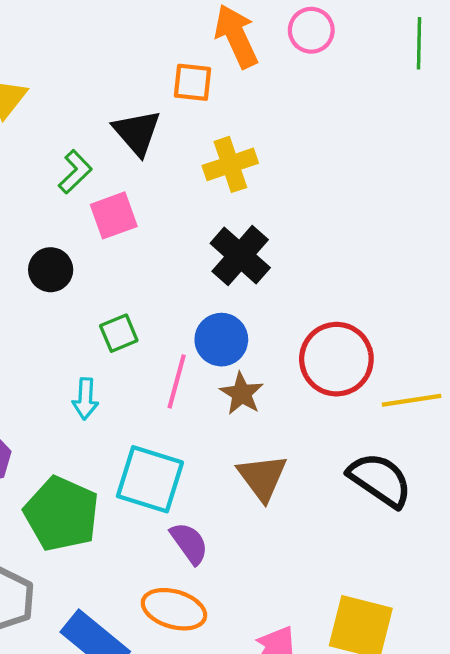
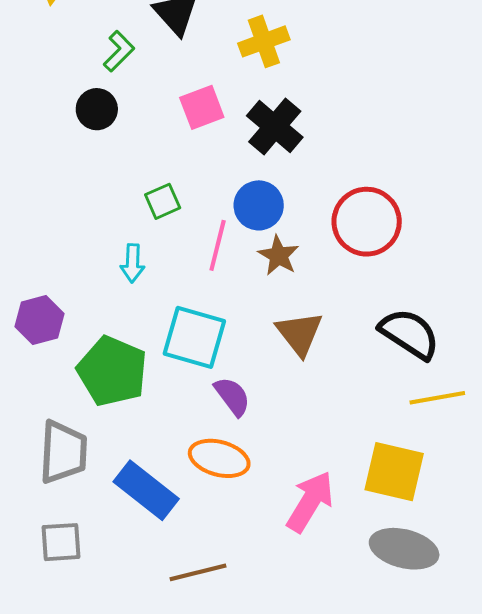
pink square: (114, 215) -> (202, 107), moved
black circle: (51, 270) -> (97, 109), moved
yellow line: (412, 400) -> (437, 398), moved

